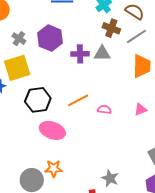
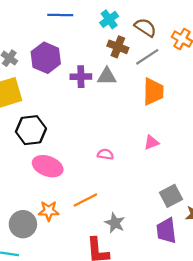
orange line: (78, 100) -> (85, 200), moved
pink semicircle: (104, 109) -> (105, 154), moved

